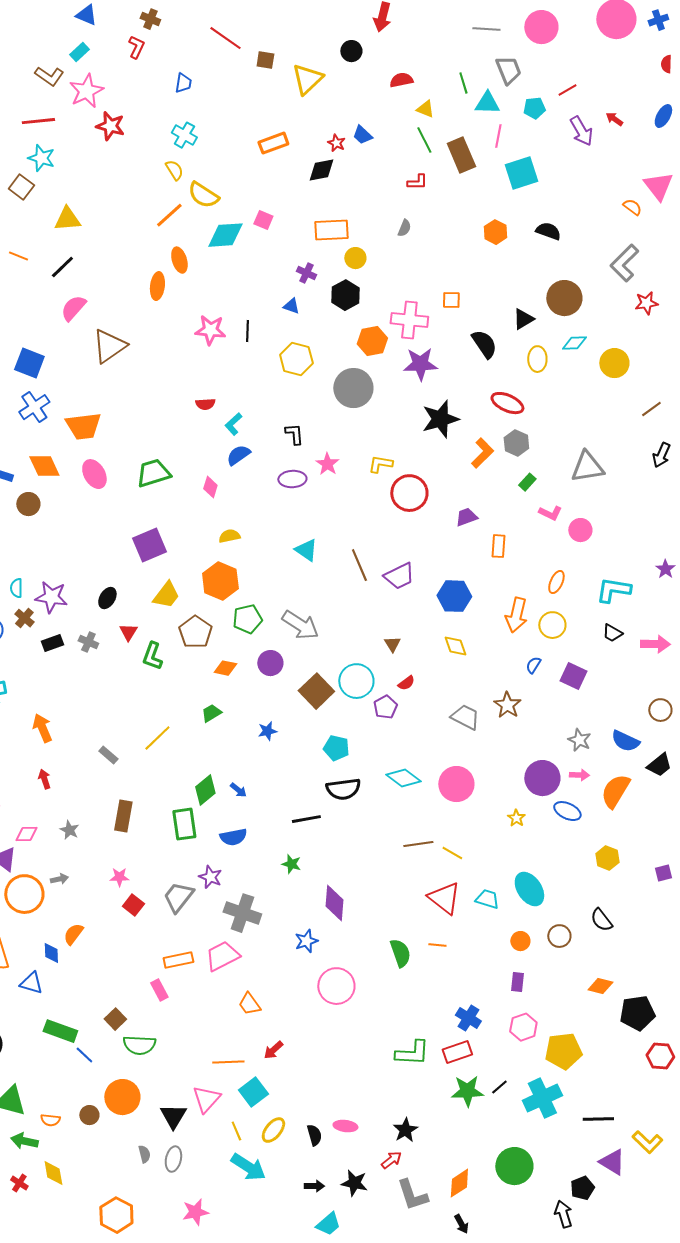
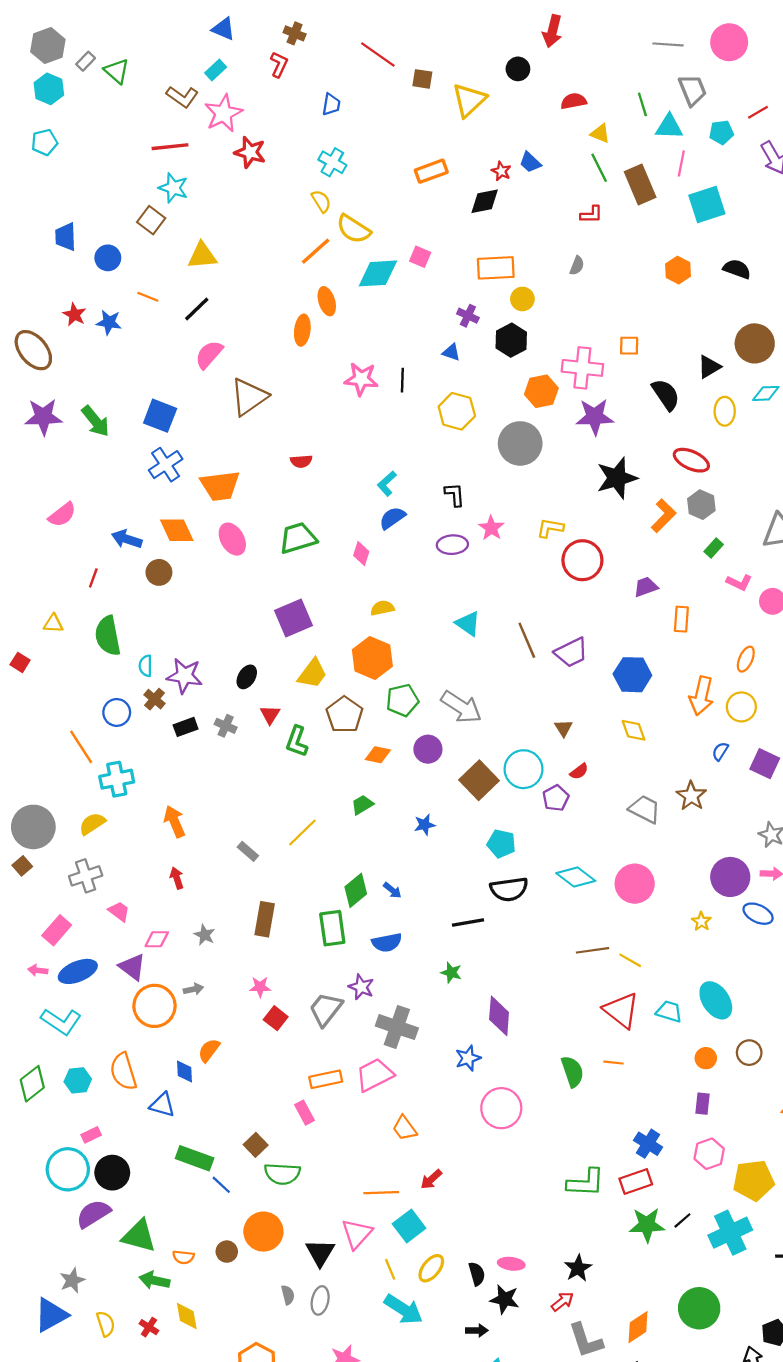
red semicircle: (205, 404) -> (301, 461), moved
black star: (354, 1183) -> (505, 1299), moved

